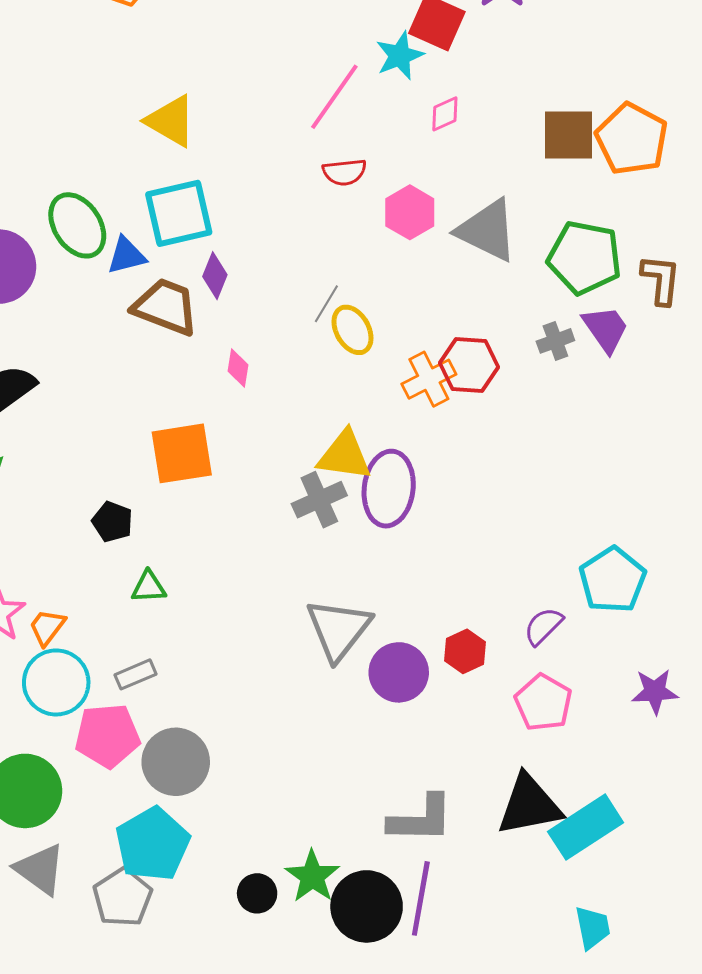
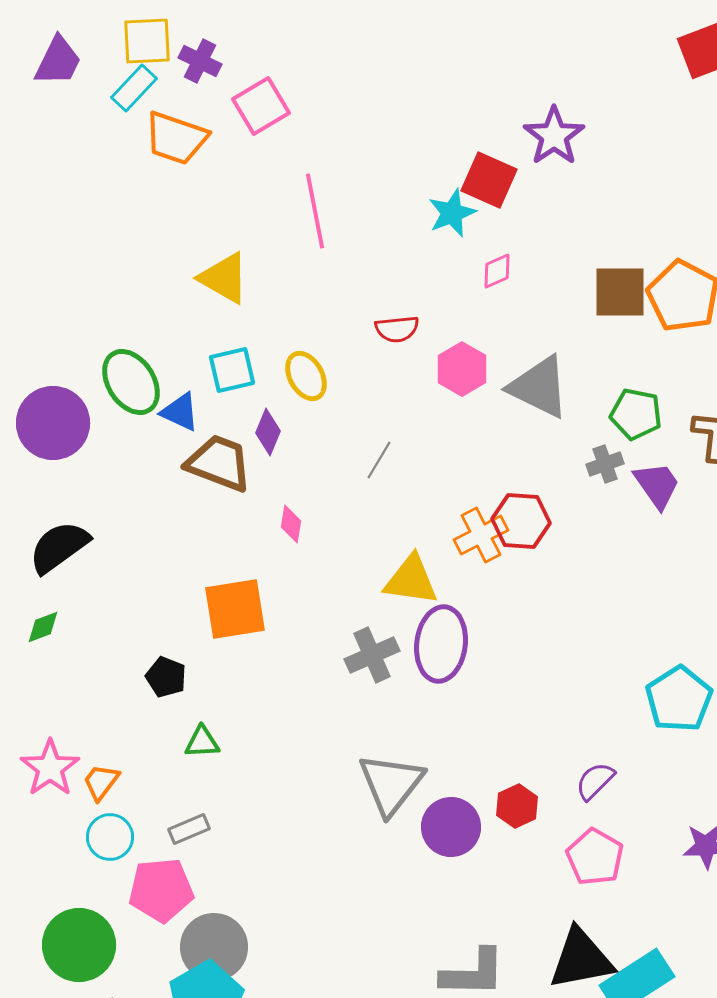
pink line: (334, 97) -> (315, 211), moved, turned -46
cyan square: (179, 213) -> (232, 370), size x0.7
blue triangle: (126, 256) -> (180, 412), turned 39
green pentagon: (585, 258) -> (636, 414), size x0.7
yellow ellipse: (352, 330) -> (306, 376), moved
gray cross: (555, 341) -> (605, 464), moved
yellow triangle: (344, 455) -> (411, 580), moved
cyan pentagon: (613, 580) -> (679, 699), moved
cyan circle: (56, 682) -> (110, 837), size x0.7
gray circle: (176, 762) -> (214, 947), moved

